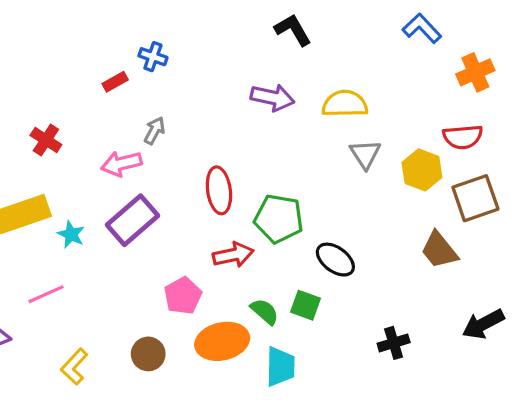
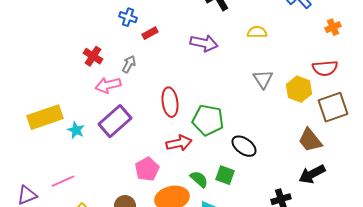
orange cross: (475, 72) -> (333, 27), size x0.7
red rectangle: (115, 82) -> (150, 33), moved
yellow semicircle: (345, 104) -> (257, 32), moved, size x0.7
red cross: (46, 140) -> (93, 56), moved
pink line: (46, 294) -> (63, 181), moved
black arrow: (483, 324) -> (312, 174), moved

